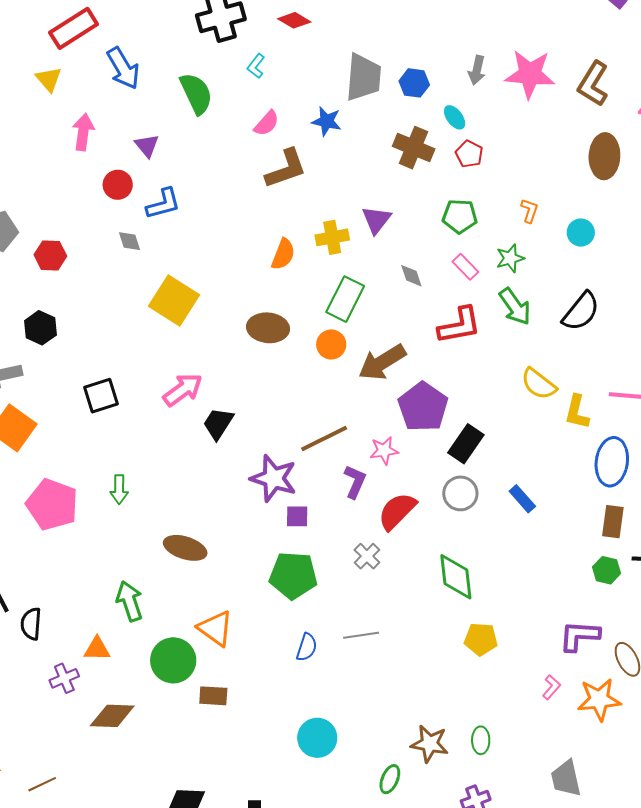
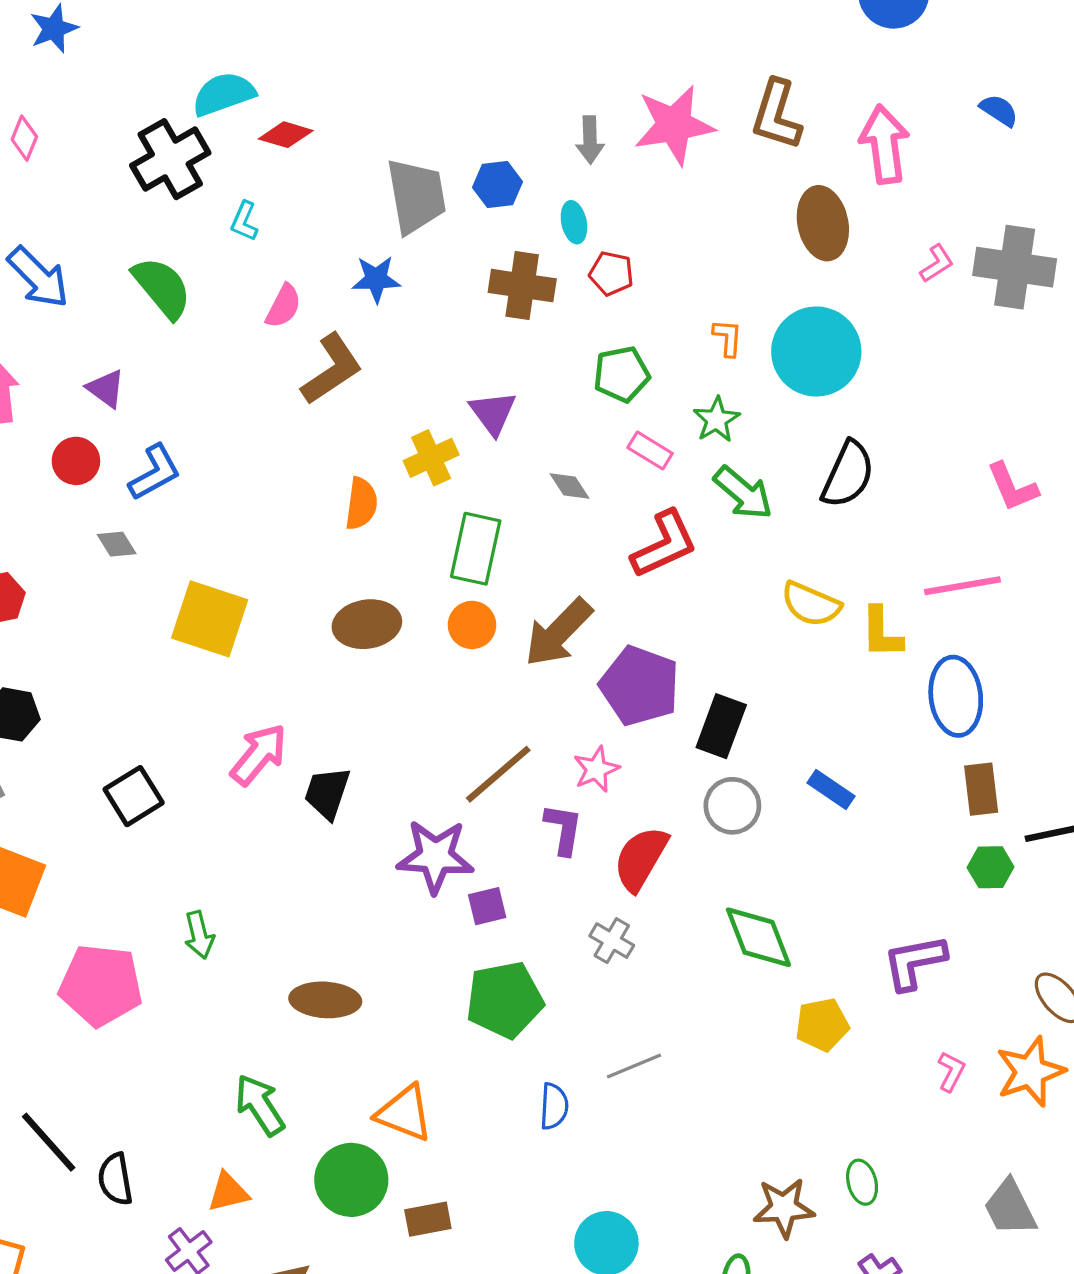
cyan ellipse: (455, 117) -> (574, 222), turned 40
cyan circle: (581, 233) -> (816, 352), size x2.0
purple L-shape: (579, 636) -> (914, 962), moved

